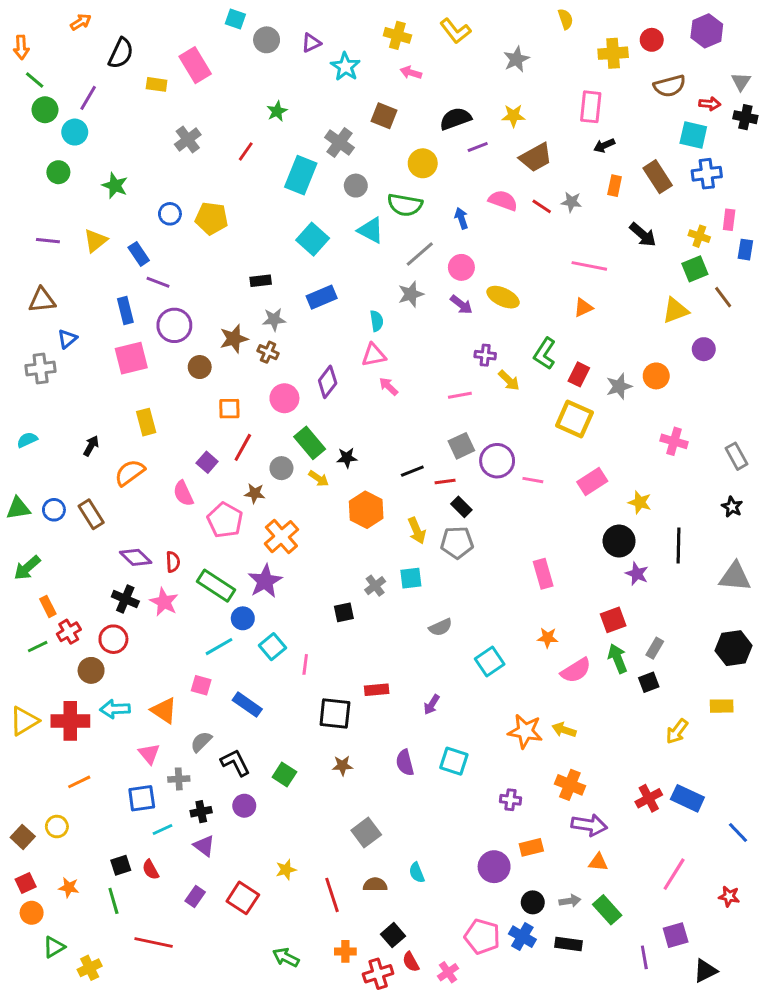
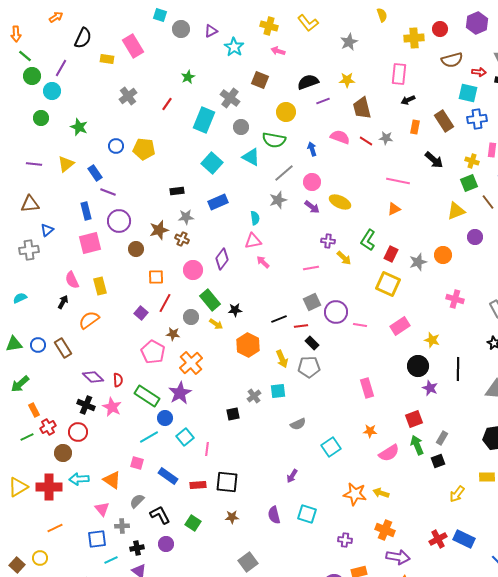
brown trapezoid: (536, 157) -> (362, 108), turned 105
pink semicircle: (183, 493) -> (72, 280), moved
red rectangle: (377, 690) -> (198, 485), moved

